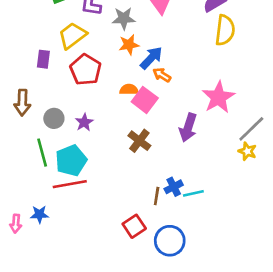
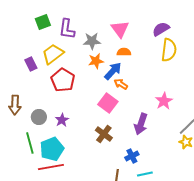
purple rectangle: (43, 59) -> (31, 64), moved, turned -32
orange semicircle: (129, 89) -> (124, 52), moved
pink star: (218, 97) -> (164, 101), size x0.7
blue cross: (174, 187) -> (132, 156), moved

